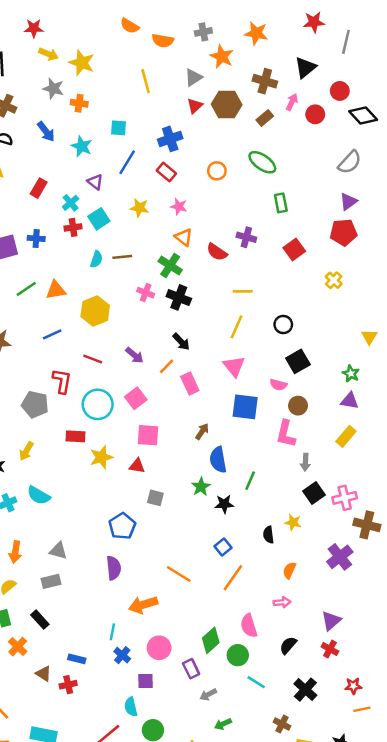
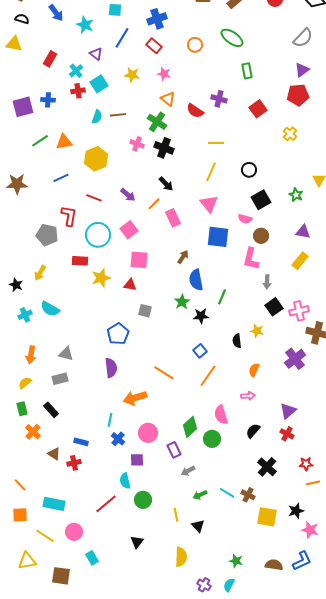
green star: (351, 374) -> (296, 195), moved
cyan line: (256, 682) -> (227, 493), moved

